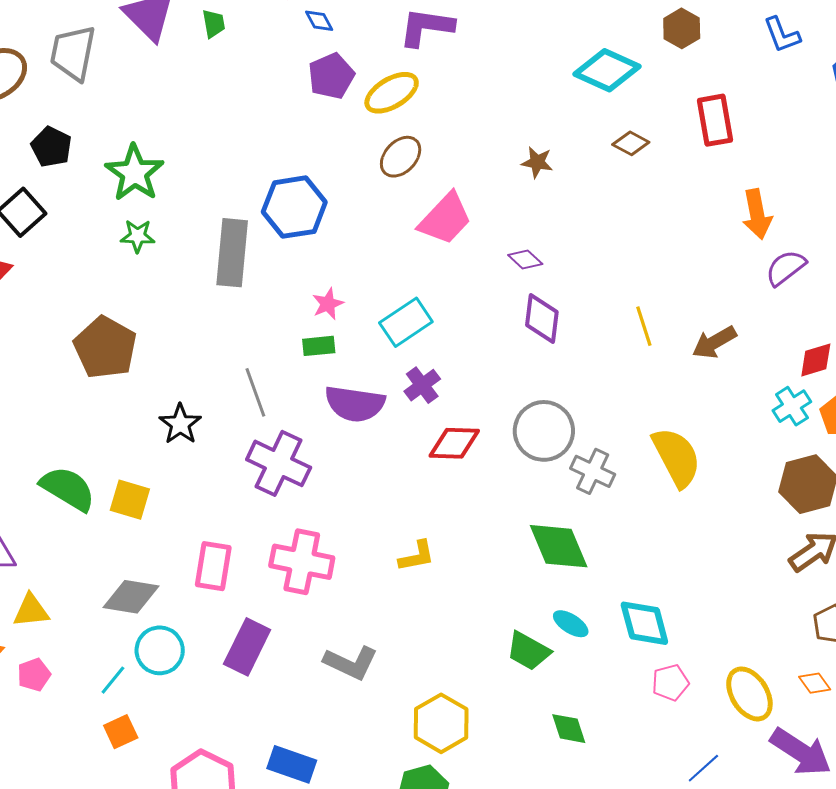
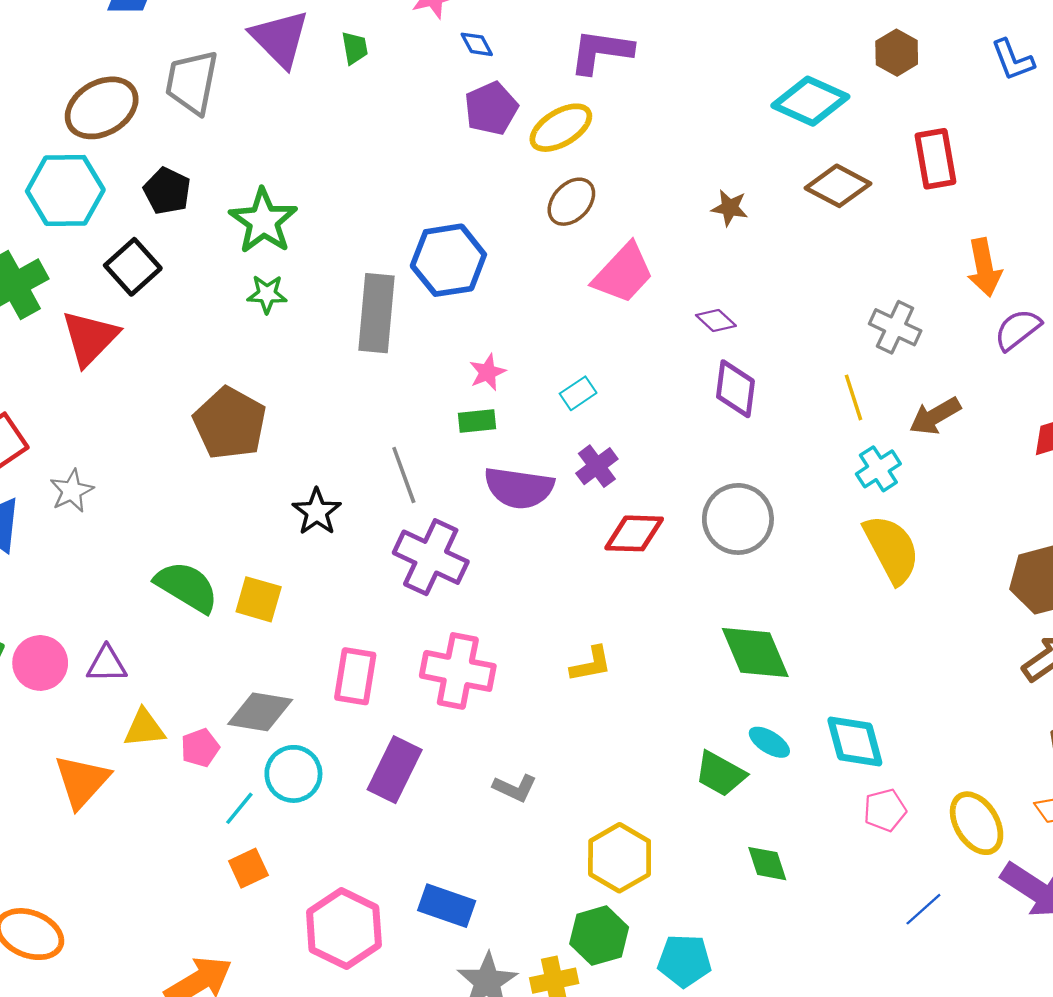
brown diamond: (631, 143) -> (838, 186), size x1.5
cyan rectangle: (406, 322) -> (578, 393), size x0.6
cyan cross: (792, 406) -> (878, 469), moved
gray cross: (593, 471) -> (895, 327), moved
gray L-shape: (351, 663) -> (515, 788), size x0.7
pink pentagon: (34, 675) -> (200, 748), moved

